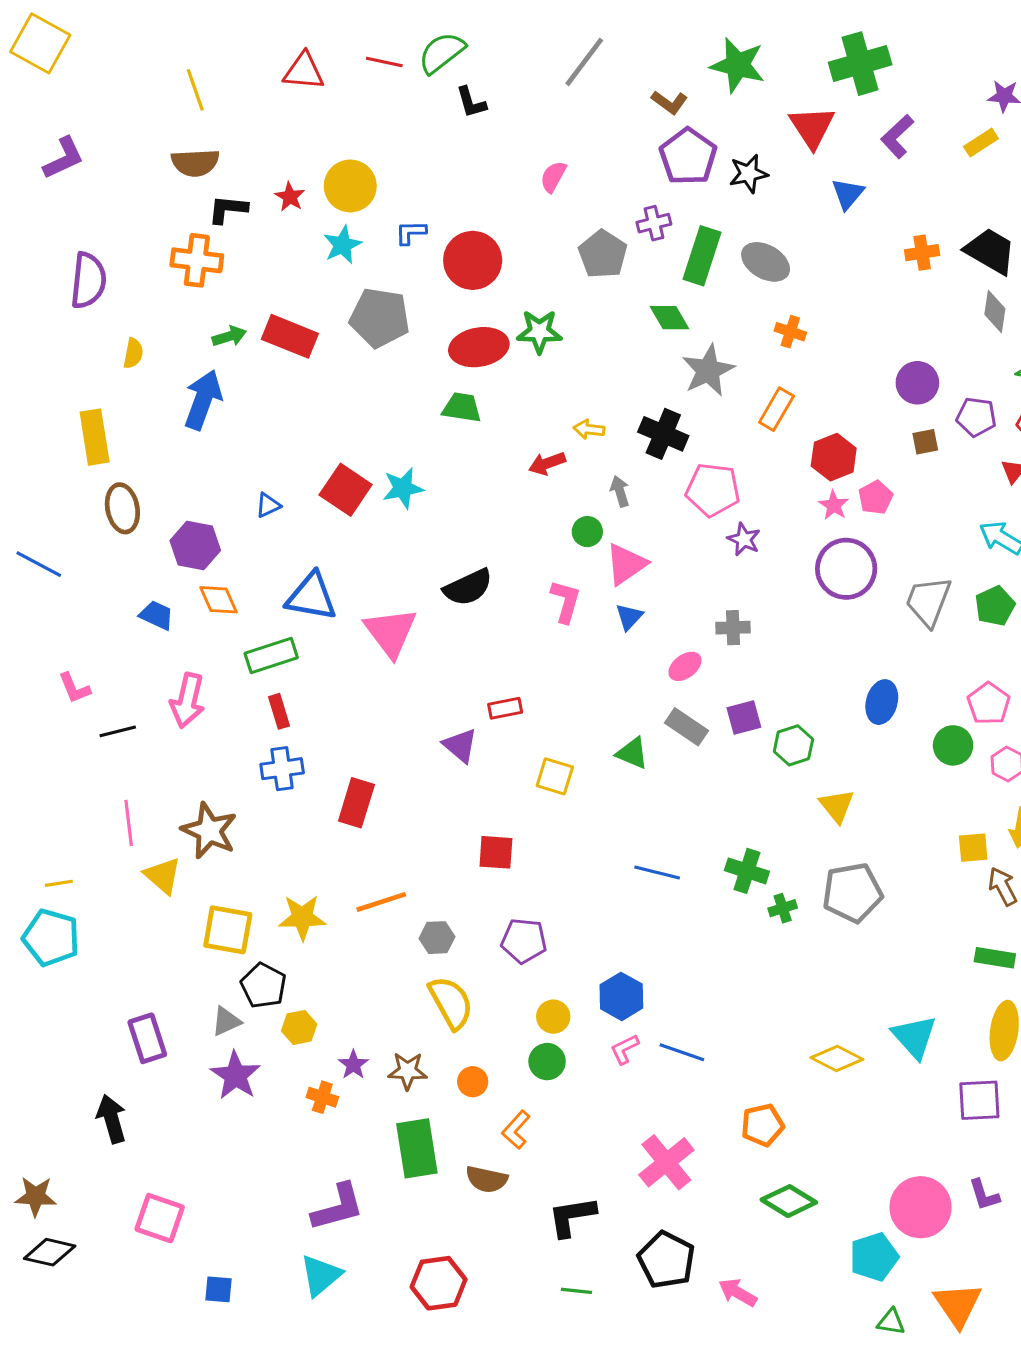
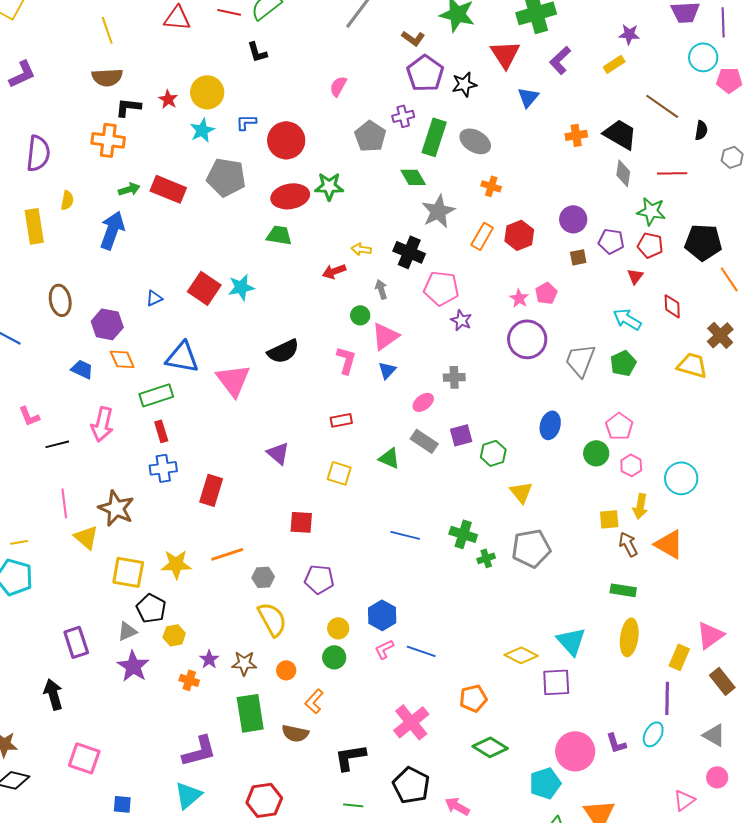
black L-shape: (471, 102) -> (257, 52), moved
yellow rectangle: (95, 437) -> (34, 226), moved
red hexagon: (834, 457) -> (519, 235), moved
red rectangle: (505, 708) -> (341, 420), moved
purple square: (979, 1100) -> (556, 682), moved

